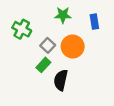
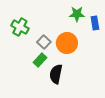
green star: (63, 15) -> (77, 14), moved
blue rectangle: (94, 22) -> (95, 23), moved

